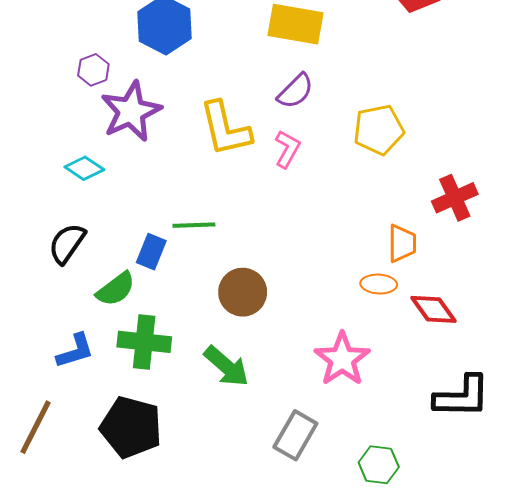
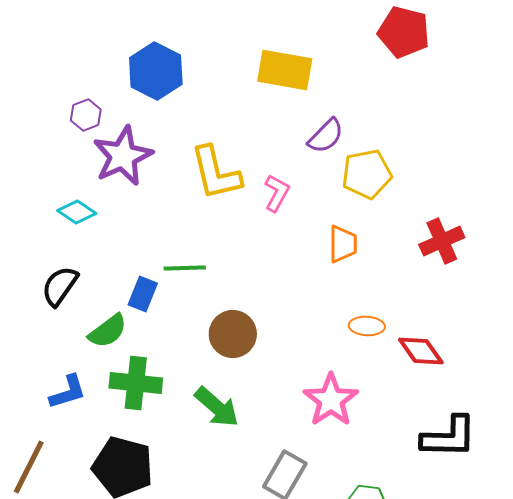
purple semicircle: (295, 91) -> (326, 136), moved
orange trapezoid: (402, 243) -> (343, 244), moved

